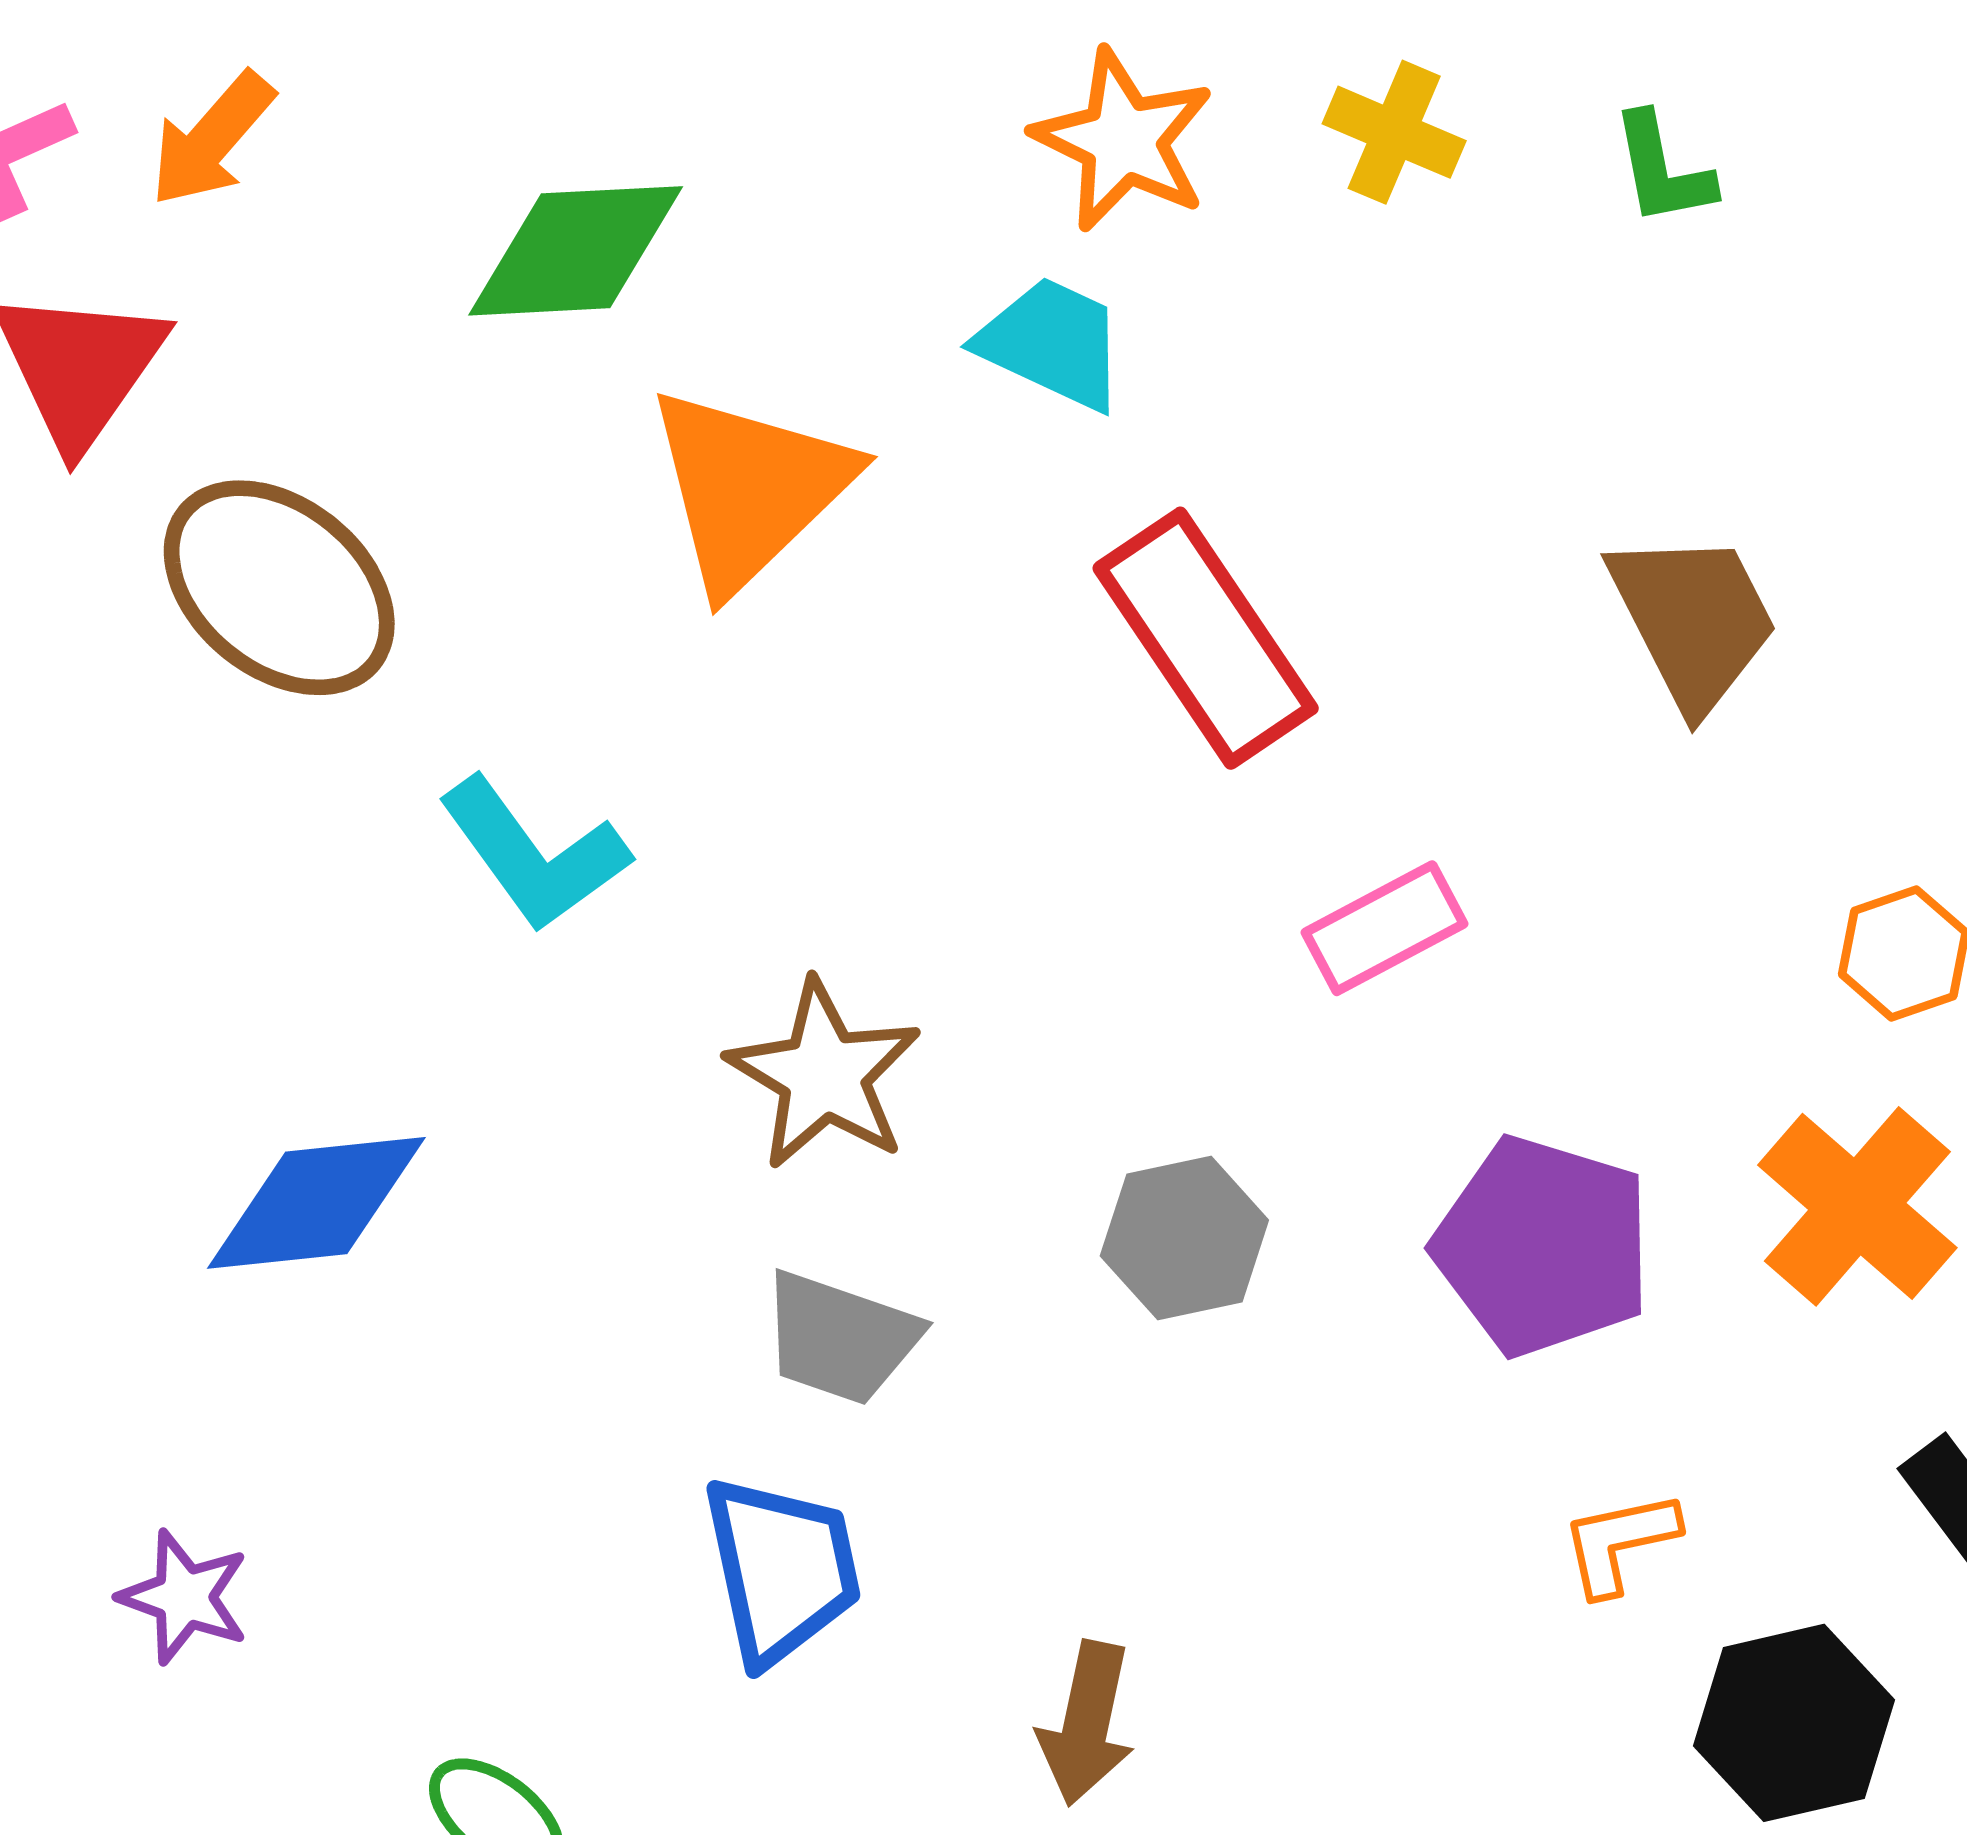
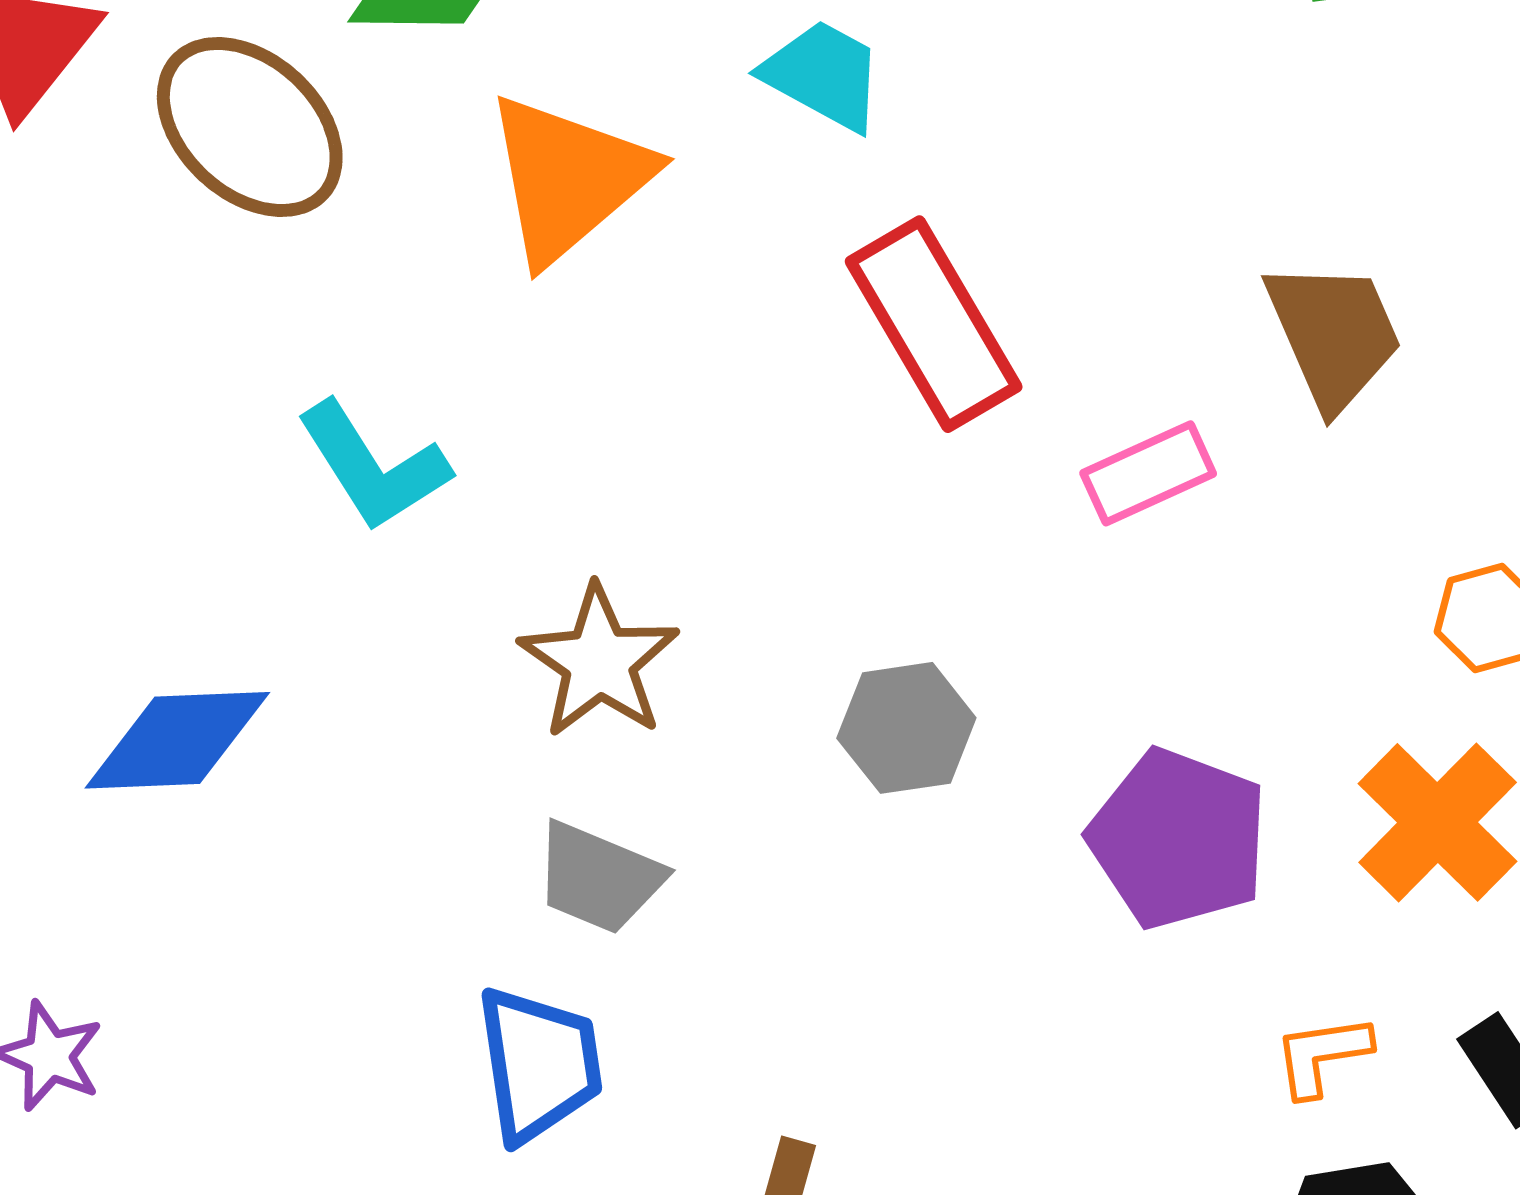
brown ellipse: (279, 588) -> (250, 127), moved
pink rectangle: (1385, 928) -> (1148, 473), moved
gray hexagon: (1184, 1238) -> (906, 728), moved
orange L-shape: (1620, 1543) -> (1322, 1055), moved

